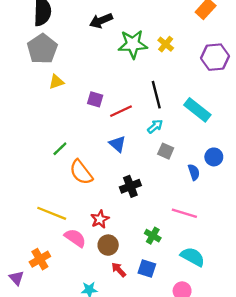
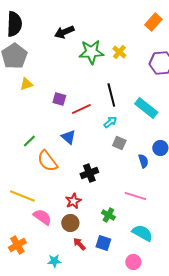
blue triangle: (117, 144) -> (68, 137), moved
red star: (100, 219) -> (73, 201), moved
orange cross: (40, 259) -> (17, 245), moved

